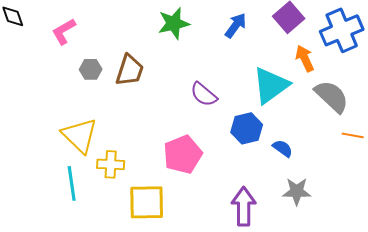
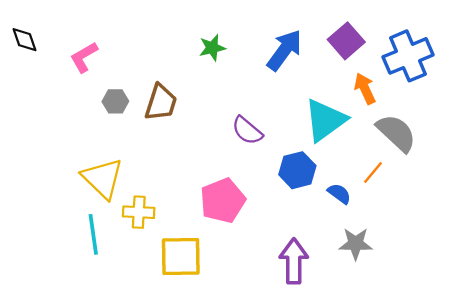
green star: (174, 23) -> (212, 48), size x0.7
blue arrow: (236, 25) -> (284, 50), size x1.4
orange line: (353, 135) -> (373, 173), moved, turned -60

